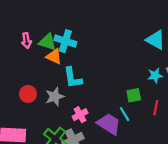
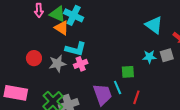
cyan L-shape: (73, 78) -> (76, 49), turned -75
red line: (156, 108) -> (136, 97), moved
pink cross: (80, 115) -> (81, 64), moved
purple trapezoid: (109, 124) -> (102, 94), turned 30

